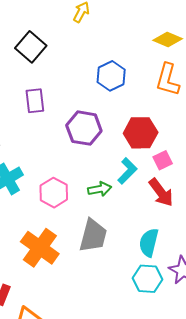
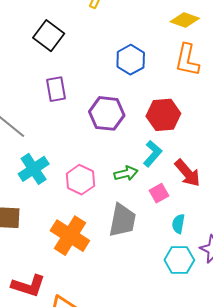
pink square: (163, 160) -> (159, 193), moved
cyan semicircle: (149, 243) -> (178, 224), size x0.7

